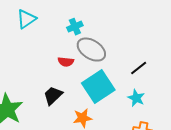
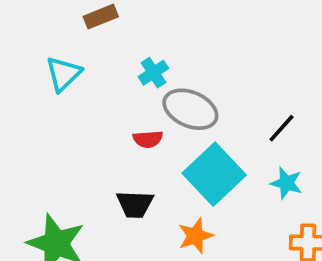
black trapezoid: (53, 95) -> (135, 204), turned -125

